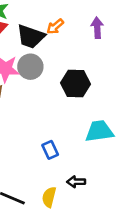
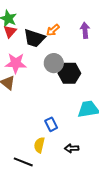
gray circle: (30, 67) -> (54, 63), moved
yellow semicircle: (49, 197) -> (39, 145), moved

